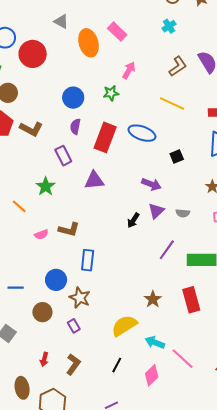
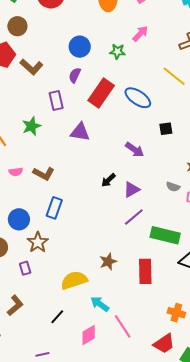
purple triangle: (156, 211) -> (132, 190), moved
gray semicircle: (183, 213) -> (173, 187), moved

